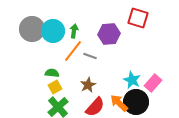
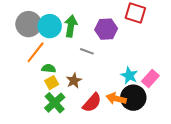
green arrow: (74, 31) -> (71, 26), size x1.5
orange line: (73, 51) -> (36, 52), moved
brown star: (88, 85) -> (74, 81), moved
orange arrow: (119, 103) -> (116, 99), turned -30

